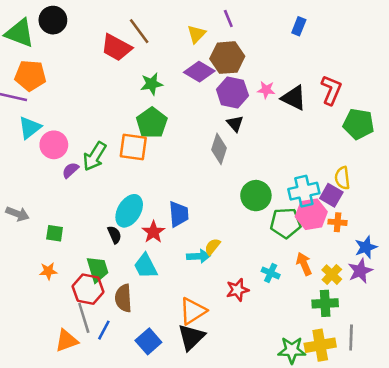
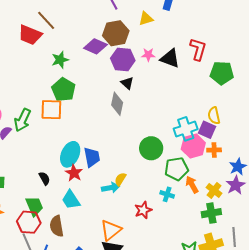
yellow triangle: (196, 34) -> (146, 19), moved, turned 35
green circle: (256, 196) -> (151, 148), moved
cyan ellipse: (129, 211) -> (70, 154), moved
green pentagon: (286, 223) -> (176, 169), moved

